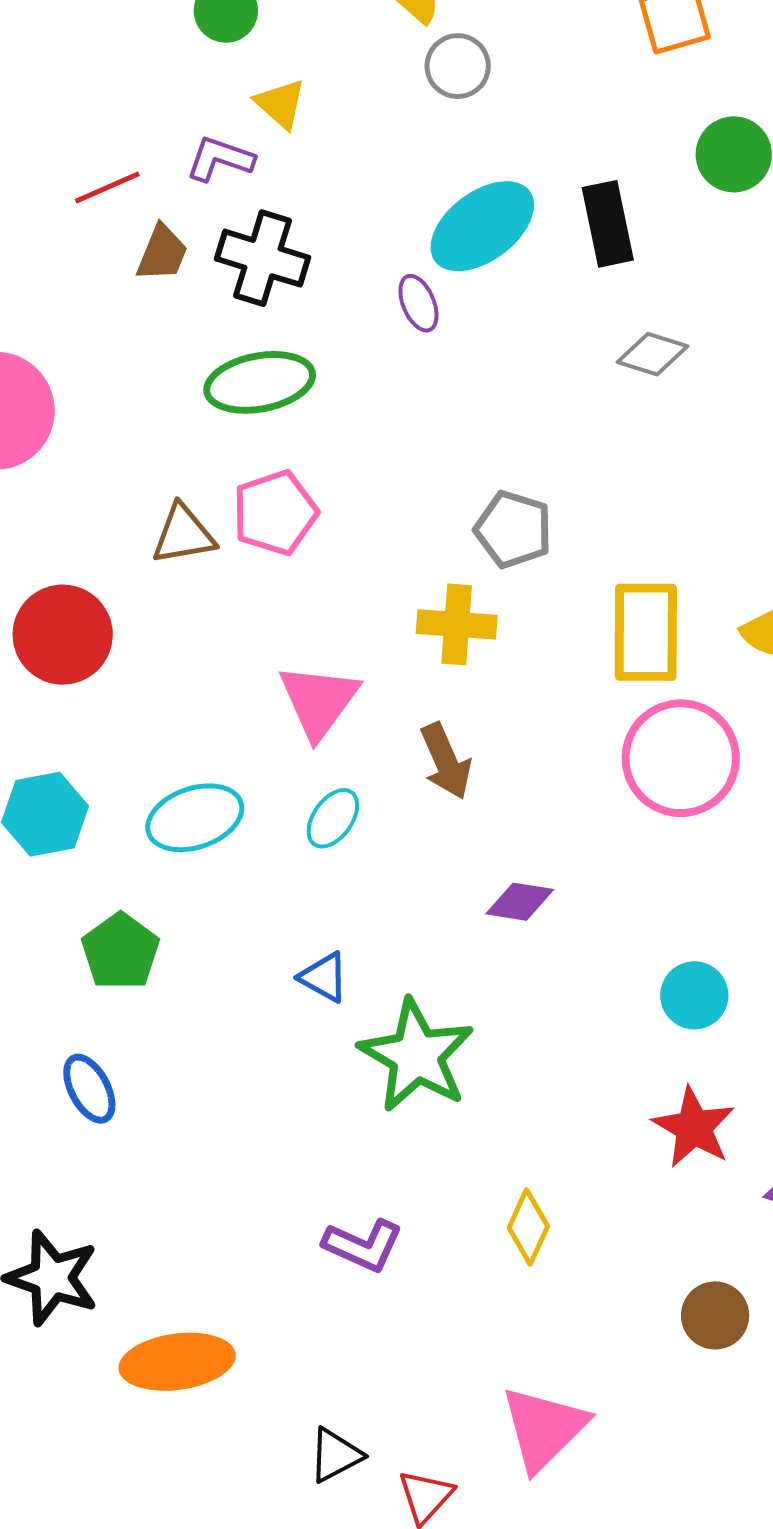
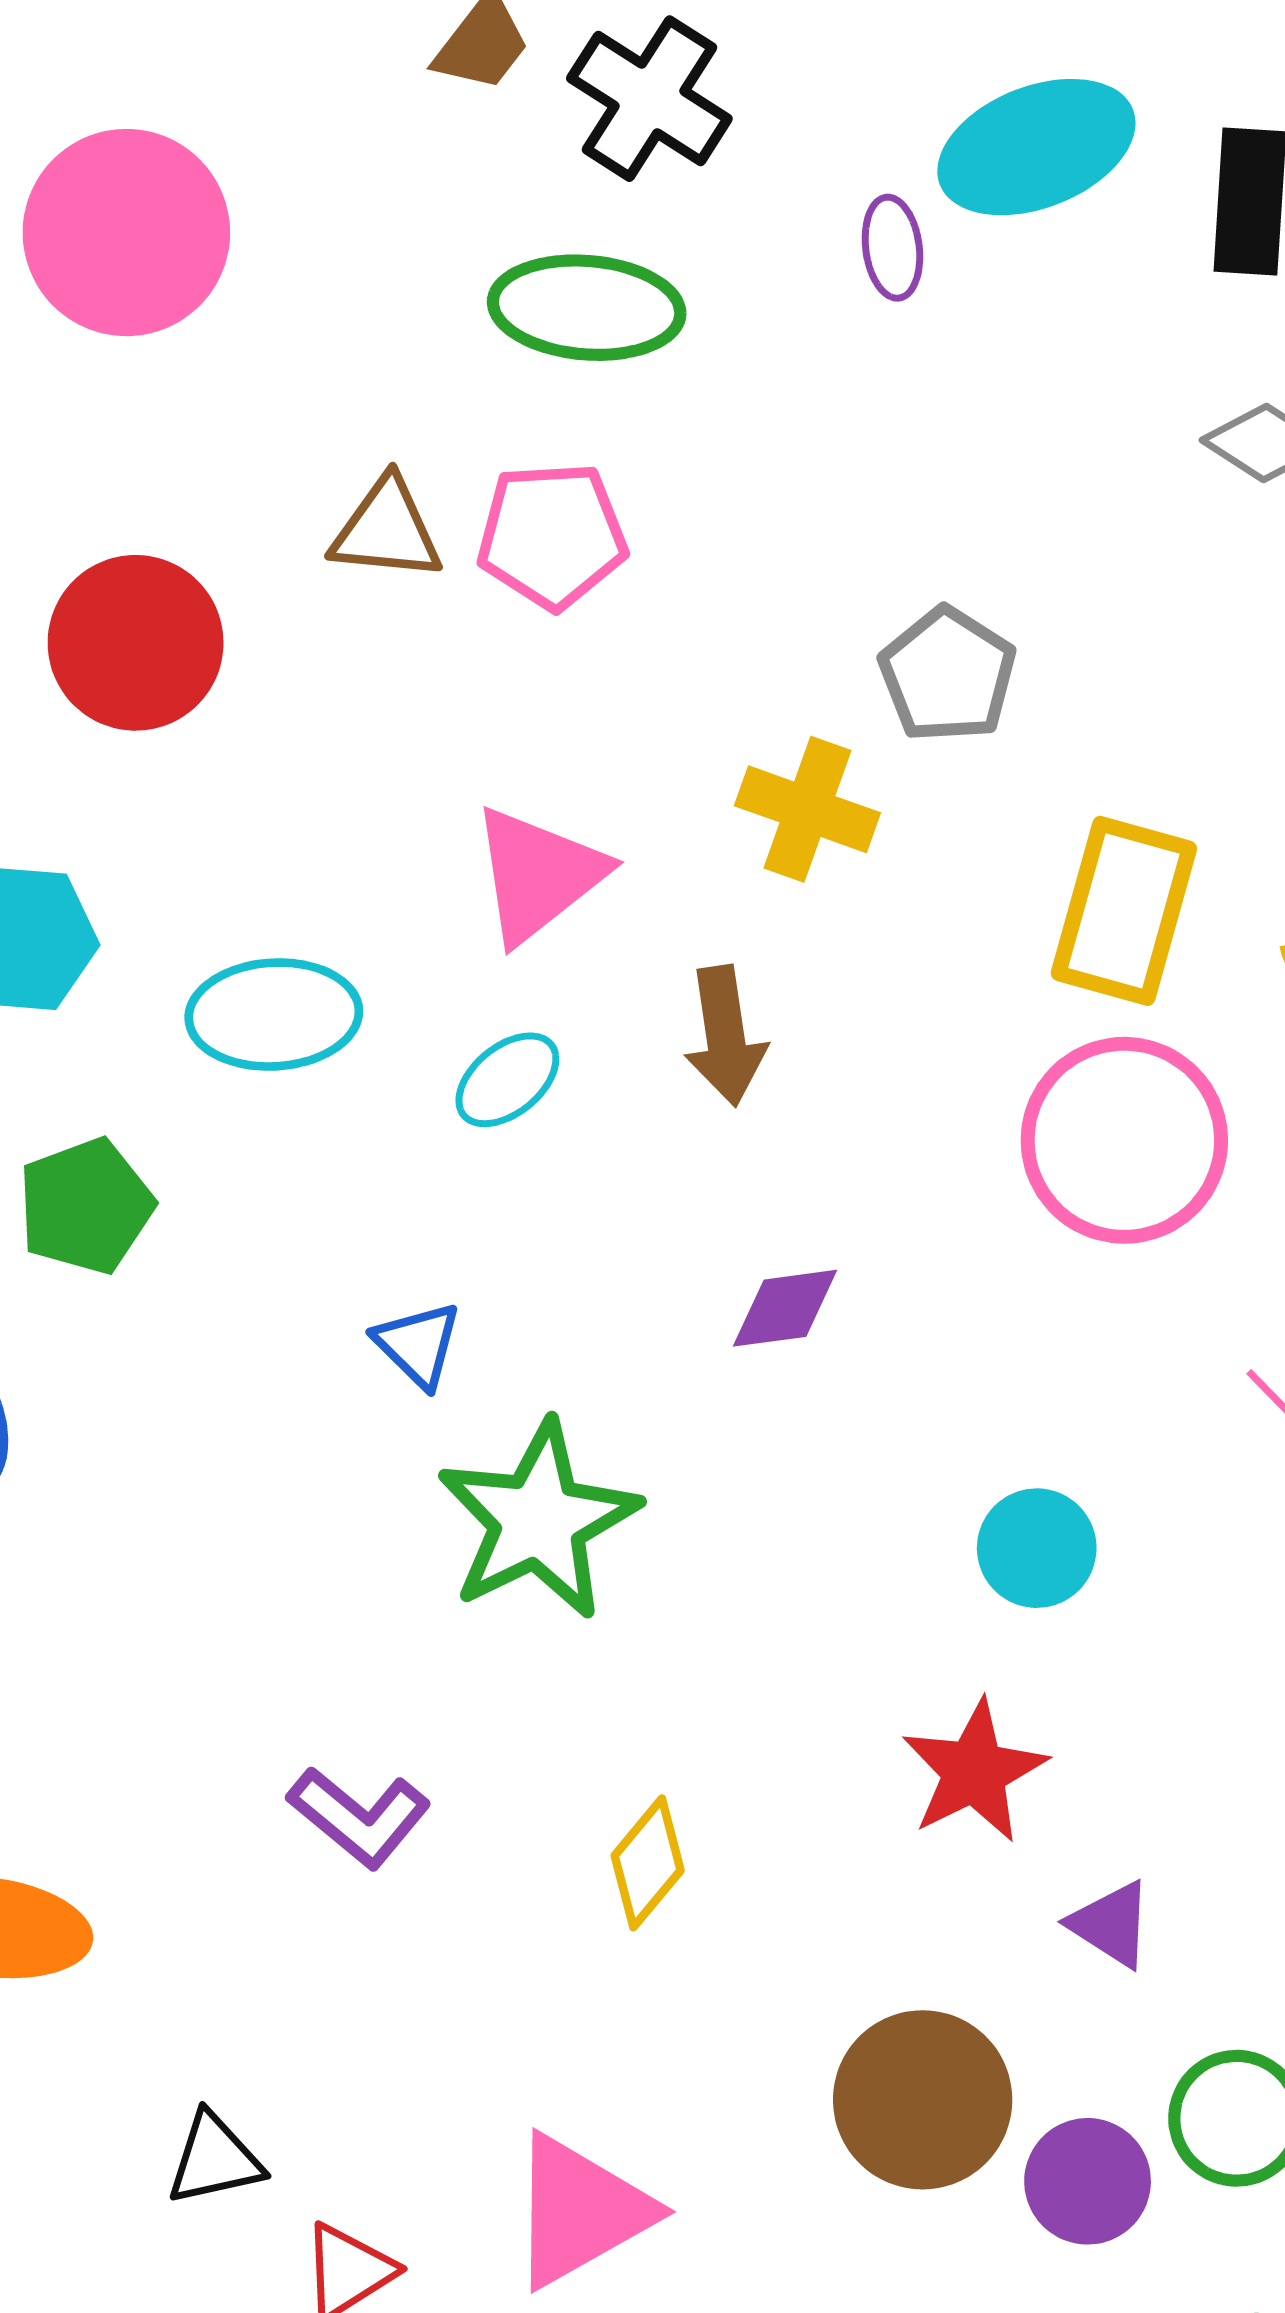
purple diamond: (520, 902) -> (785, 1308), turned -32
brown circle: (715, 1315) -> (923, 2100), size x1.5

